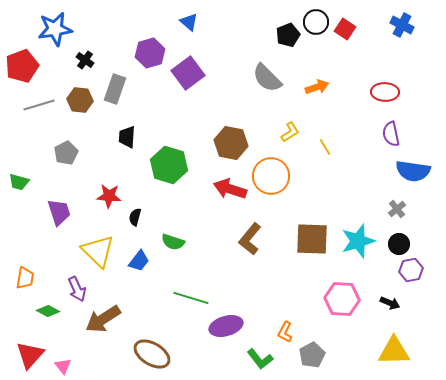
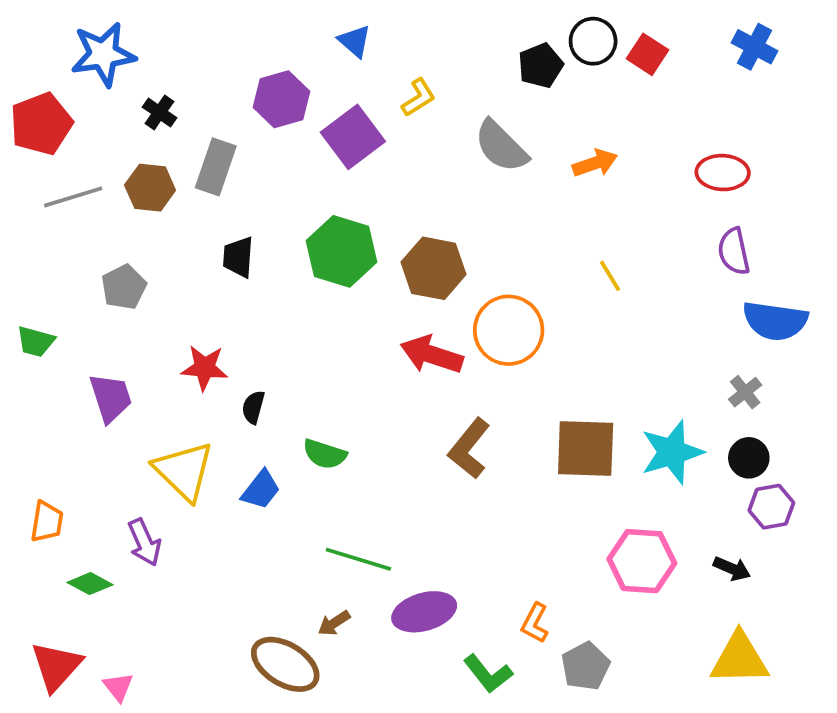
yellow L-shape: (290, 132) -> (418, 97), moved
green hexagon: (169, 165) -> (342, 251), moved
brown arrow: (103, 319) -> (334, 623), moved, size x0.5

